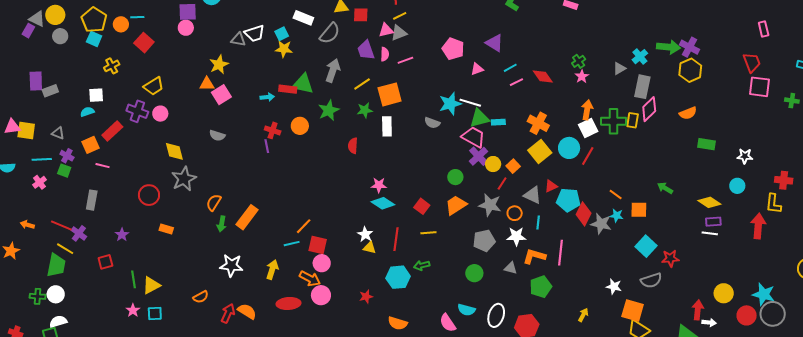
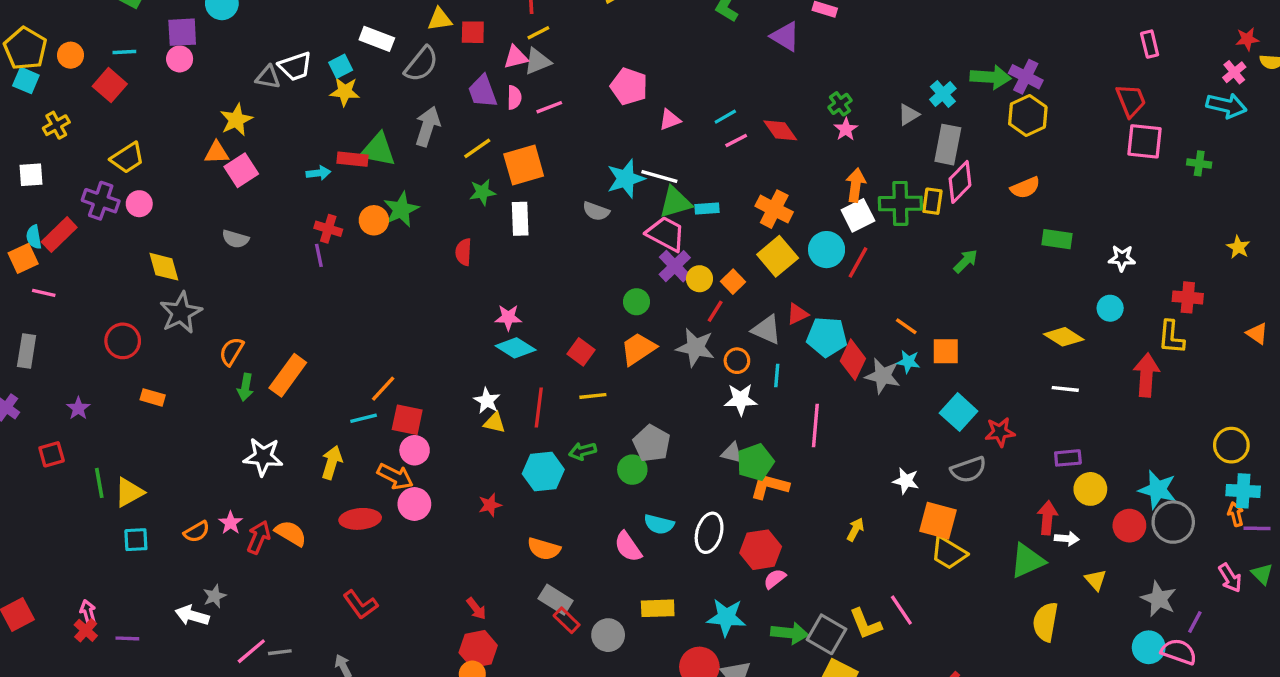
cyan line: (137, 17) -> (124, 52), moved
purple triangle: (494, 43) -> (785, 36), moved
green star: (329, 110) -> (401, 210), moved
cyan semicircle: (87, 112) -> (34, 237), moved, turned -80
green arrow: (665, 188) -> (966, 261), moved, turned 105
purple rectangle: (713, 222) -> (1068, 458), moved
gray pentagon: (484, 241) -> (652, 443), moved, turned -30
orange L-shape: (534, 256) -> (770, 486), moved
green circle: (474, 273) -> (632, 470), moved
green pentagon: (541, 287) -> (755, 462), moved
orange semicircle: (201, 297) -> (197, 532), moved
pink star: (133, 310) -> (231, 523), moved

